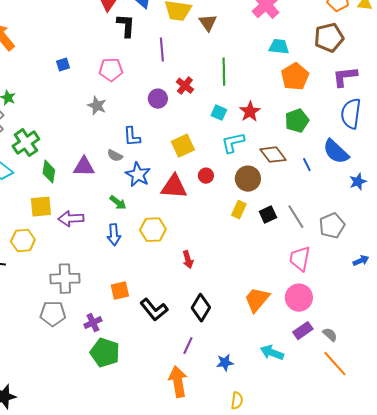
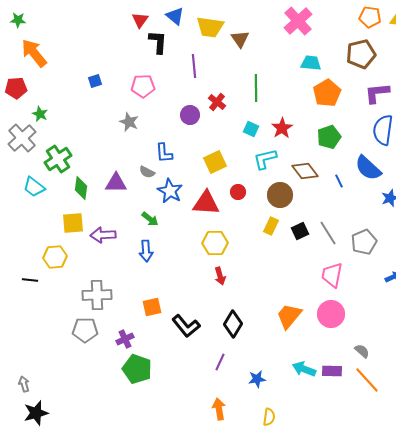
yellow hexagon: (153, 230) -> (215, 243), moved
purple rectangle: (303, 331) -> (332, 371), moved, turned 36
orange arrow: (178, 382) -> (219, 409), moved, size x0.7

